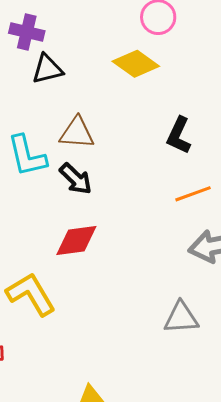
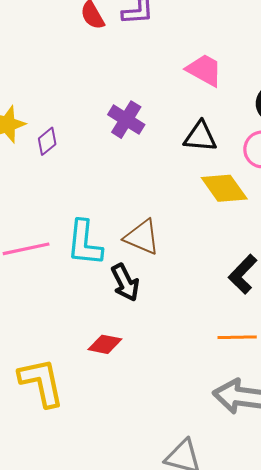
black triangle: (47, 69) -> (200, 137), moved
red diamond: (76, 241) -> (105, 344), size x0.7

